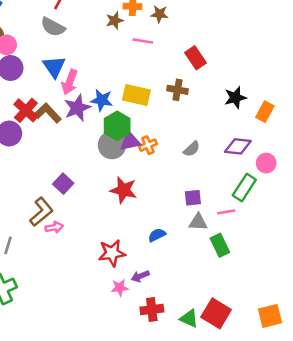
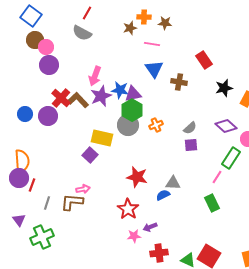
red rectangle: (195, 58) -> (204, 60), moved
blue triangle: (54, 67) -> (154, 69), moved
yellow rectangle: (136, 95) -> (102, 138), moved
purple triangle: (130, 141) -> (133, 94), moved
purple diamond: (238, 146) -> (226, 126), turned 35
red star: (124, 190) -> (137, 177), moved
purple square: (193, 198) -> (191, 145), moved
brown L-shape: (41, 212) -> (72, 202), moved, turned -135
pink line: (226, 212) -> (217, 177), turned -48
gray triangle: (198, 222) -> (173, 183), moved
red star: (112, 253) -> (128, 209), turned -30

